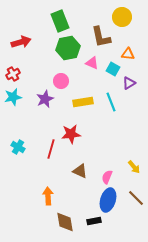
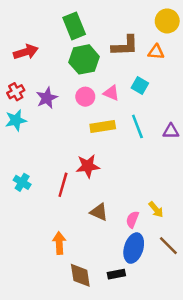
yellow circle: (122, 17) -> (167, 21), moved
brown L-shape: (101, 37) -> (125, 46), turned -80
orange triangle: (128, 54) -> (156, 52), moved
pink triangle: (92, 63) -> (111, 93), moved
pink circle: (61, 81) -> (85, 97), moved
purple triangle: (129, 83) -> (171, 131), moved, turned 32
purple star: (45, 99) -> (47, 98), moved
yellow arrow: (134, 167) -> (156, 210), moved

